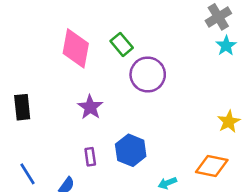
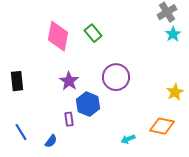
purple circle: (148, 74) -> (116, 77), moved
blue hexagon: (131, 150) -> (88, 104), moved

